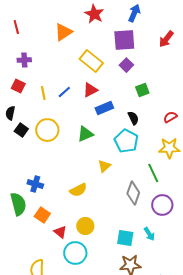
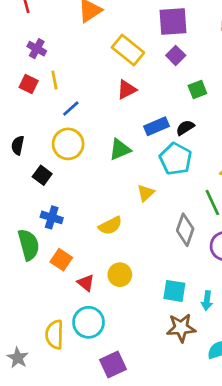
purple cross: (24, 60) -> (37, 49), turned 32
blue line: (64, 92) -> (71, 109), moved
yellow line: (43, 93) -> (54, 80), moved
blue rectangle: (104, 108) -> (157, 126), moved
black semicircle: (10, 113) -> (18, 145), moved
black semicircle: (133, 118) -> (185, 128), turned -96
black square: (21, 130) -> (42, 175), moved
cyan arrow: (149, 234) -> (207, 301), moved, turned 40
cyan circle: (75, 253) -> (89, 322), moved

